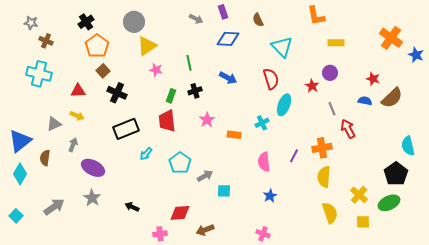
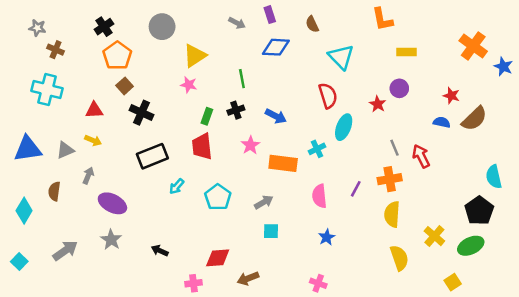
yellow triangle: (147, 46) -> (195, 56), moved
green line: (189, 63) -> (242, 79), moved
blue arrow: (228, 78) -> (276, 116), moved
gray line: (332, 109) -> (394, 148), moved
orange rectangle: (234, 135) -> (283, 163), size x1.6
blue triangle: (20, 141) -> (28, 149), moved, turned 30
gray arrow: (205, 176) -> (264, 202), moved
yellow square: (363, 222) -> (453, 282), moved, turned -32

